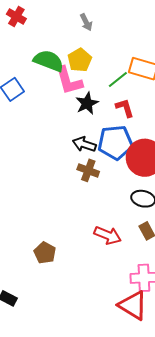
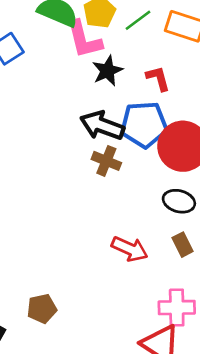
green line: (118, 80) -> (138, 20), moved
black arrow: (84, 144) -> (102, 126), size x1.4
brown pentagon: (45, 253) -> (42, 309), moved, turned 30

